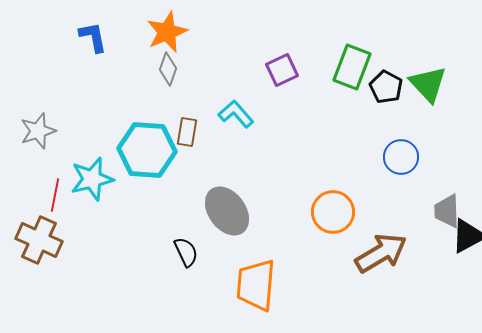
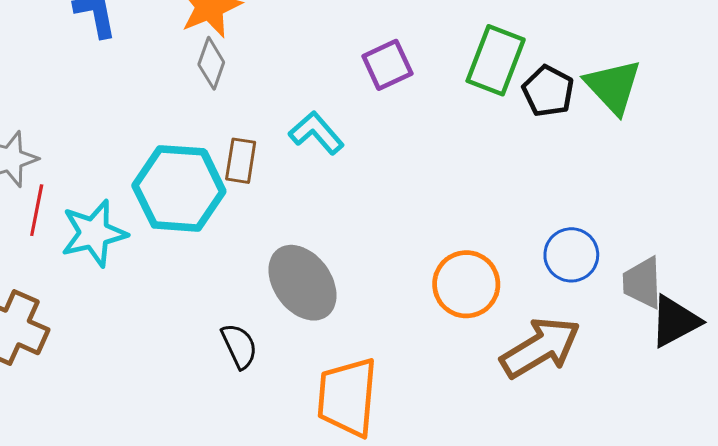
blue circle: (401, 157) -> (571, 255), moved
red line: (55, 195) -> (37, 210), moved

